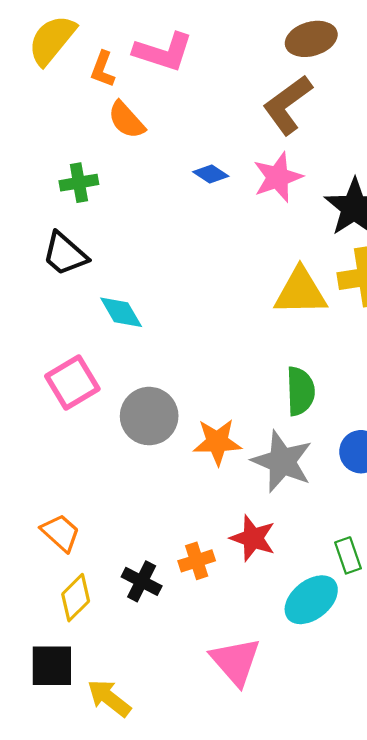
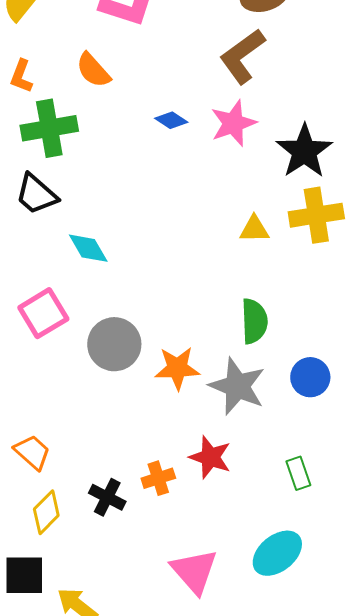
orange L-shape: (103, 69) -> (21, 76), moved
green cross: (79, 183) -> (49, 128), size x1.6
yellow triangle: (300, 292) -> (254, 229), size x0.6
cyan ellipse: (311, 600) -> (277, 553), moved

